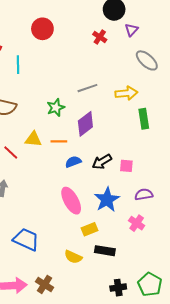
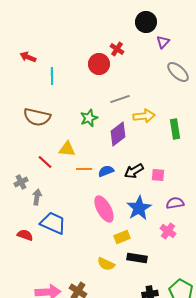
red circle: (42, 29) -> (99, 64), moved
red cross: (100, 37) -> (117, 49), moved
yellow arrow: (126, 93) -> (144, 116), moved
orange line: (59, 141) -> (84, 169), moved
blue trapezoid: (26, 239) -> (53, 223), moved

